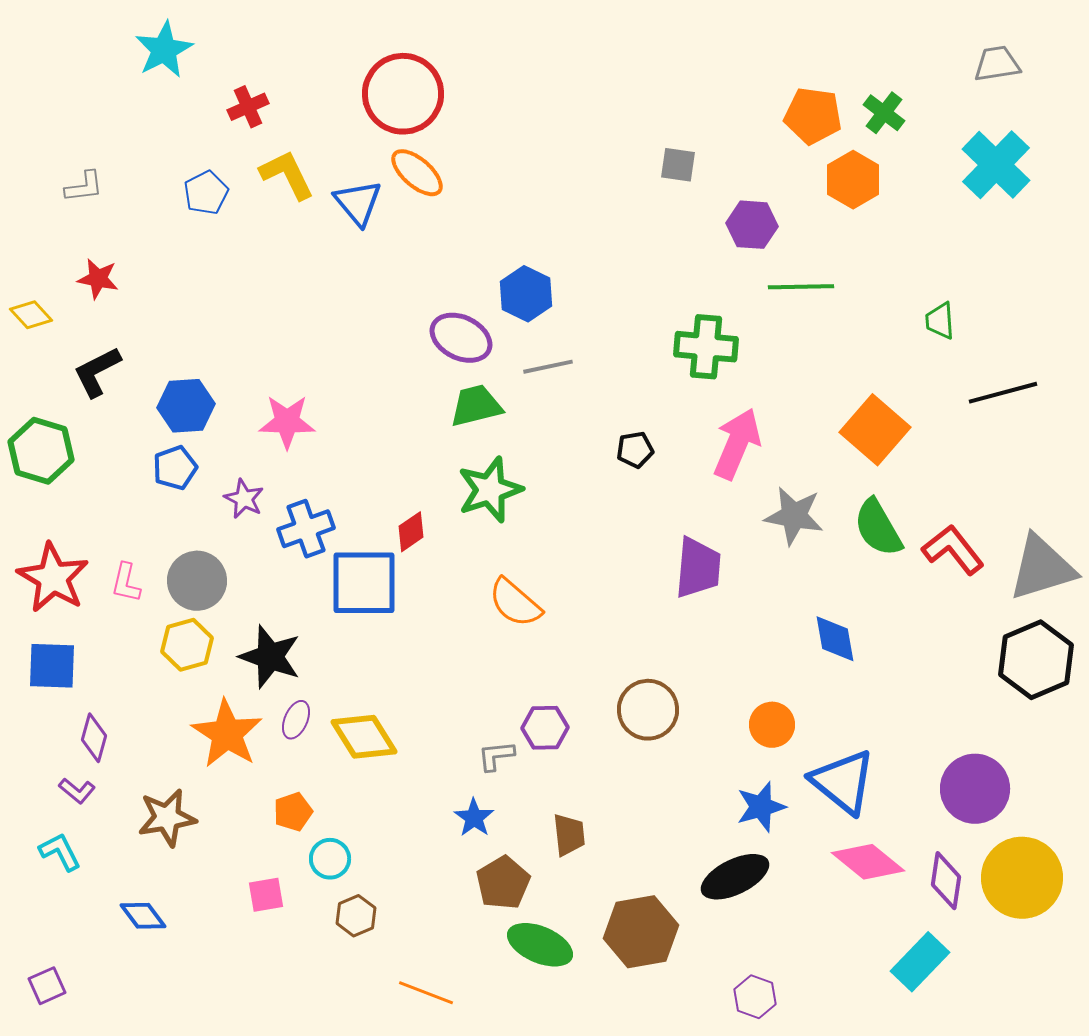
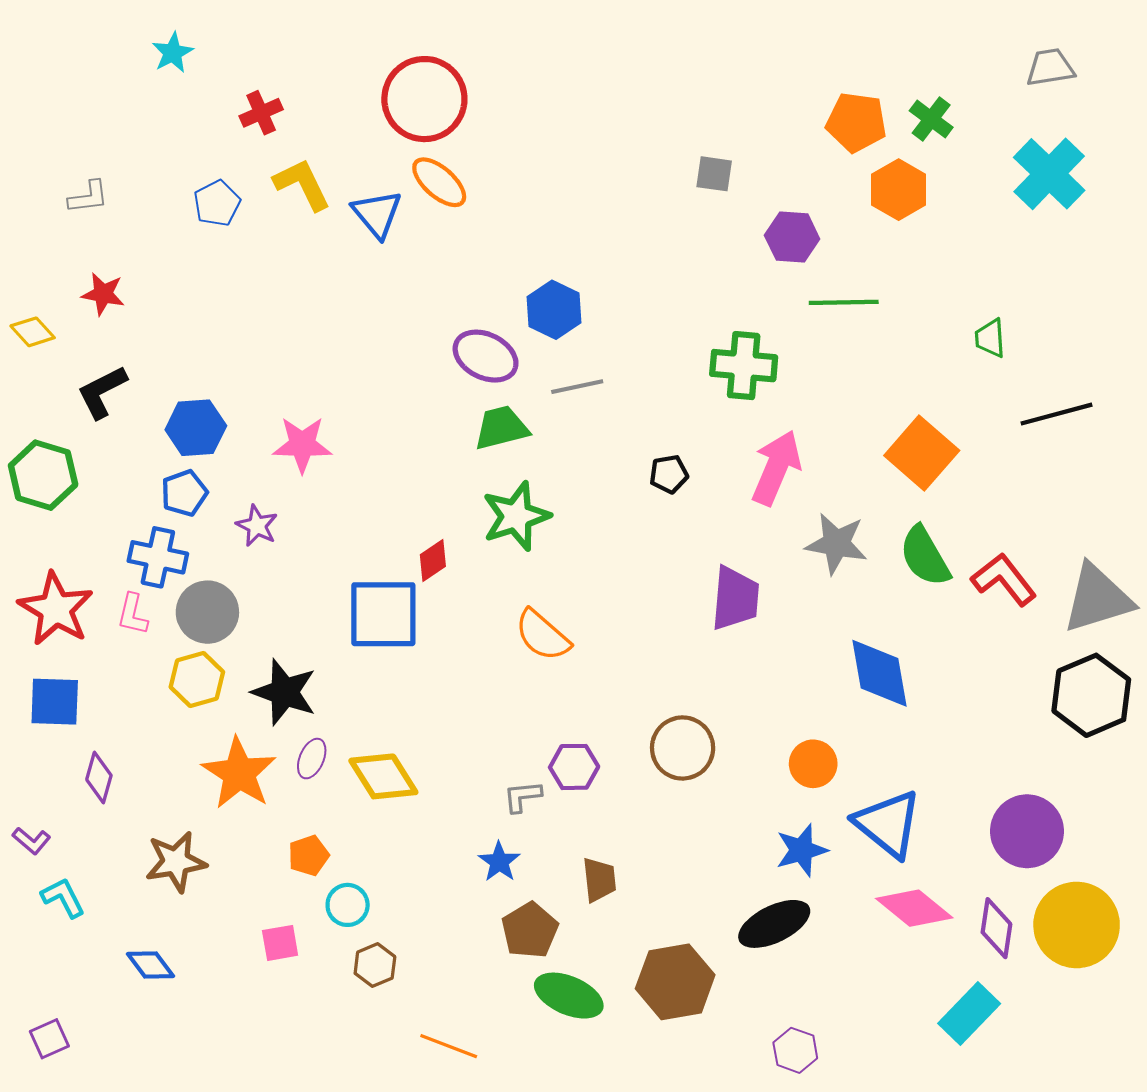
cyan star: (164, 50) -> (173, 53), size x0.7
blue cross: (306, 529) -> (158, 557), moved, turned 32
blue diamond: (835, 639) -> (880, 673), size x1.4
purple L-shape: (77, 791) -> (31, 841), moved

